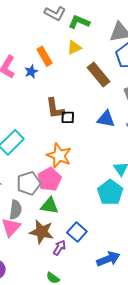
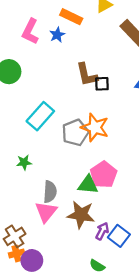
orange rectangle: (45, 56) -> (71, 17), turned -30
pink pentagon: (49, 179) -> (103, 175), moved
gray pentagon: (29, 183) -> (75, 133), moved
blue square: (77, 232) -> (119, 236), moved

